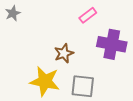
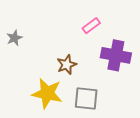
gray star: (13, 13) -> (14, 38), moved

